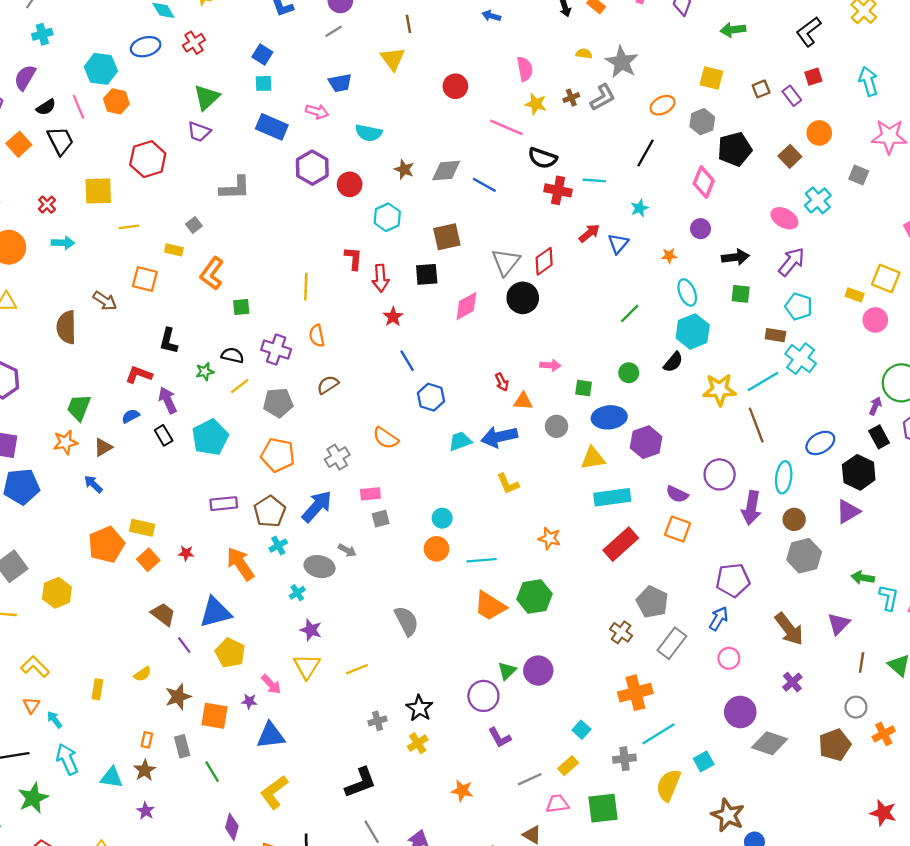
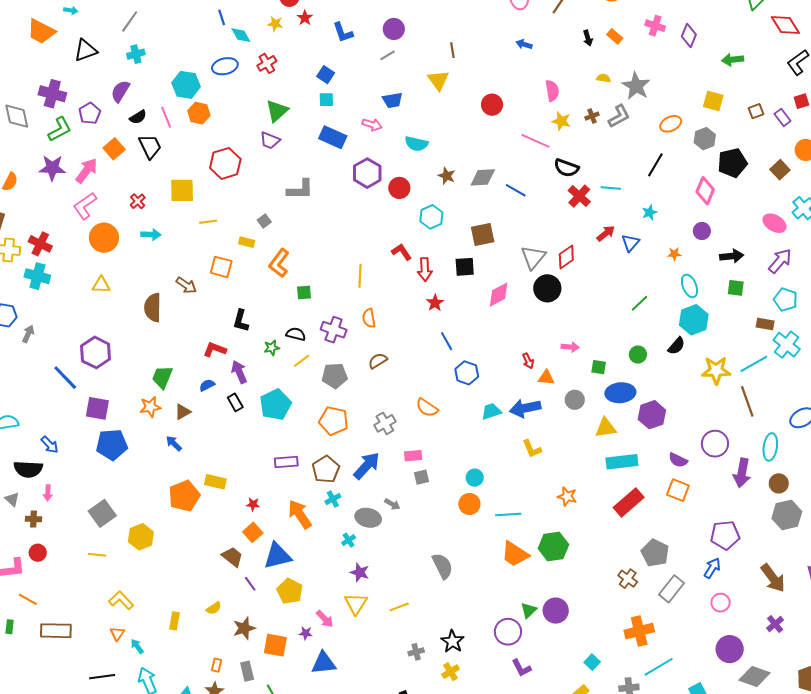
red cross: (558, 190) -> (579, 196), turned 30
red L-shape: (353, 258) -> (402, 252), turned -40
orange square: (148, 560) -> (253, 532), moved

